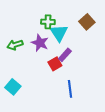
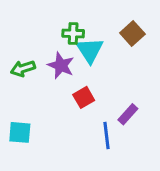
purple rectangle: (65, 55) -> (128, 114), moved
cyan square: (13, 87) -> (20, 132), turned -35

